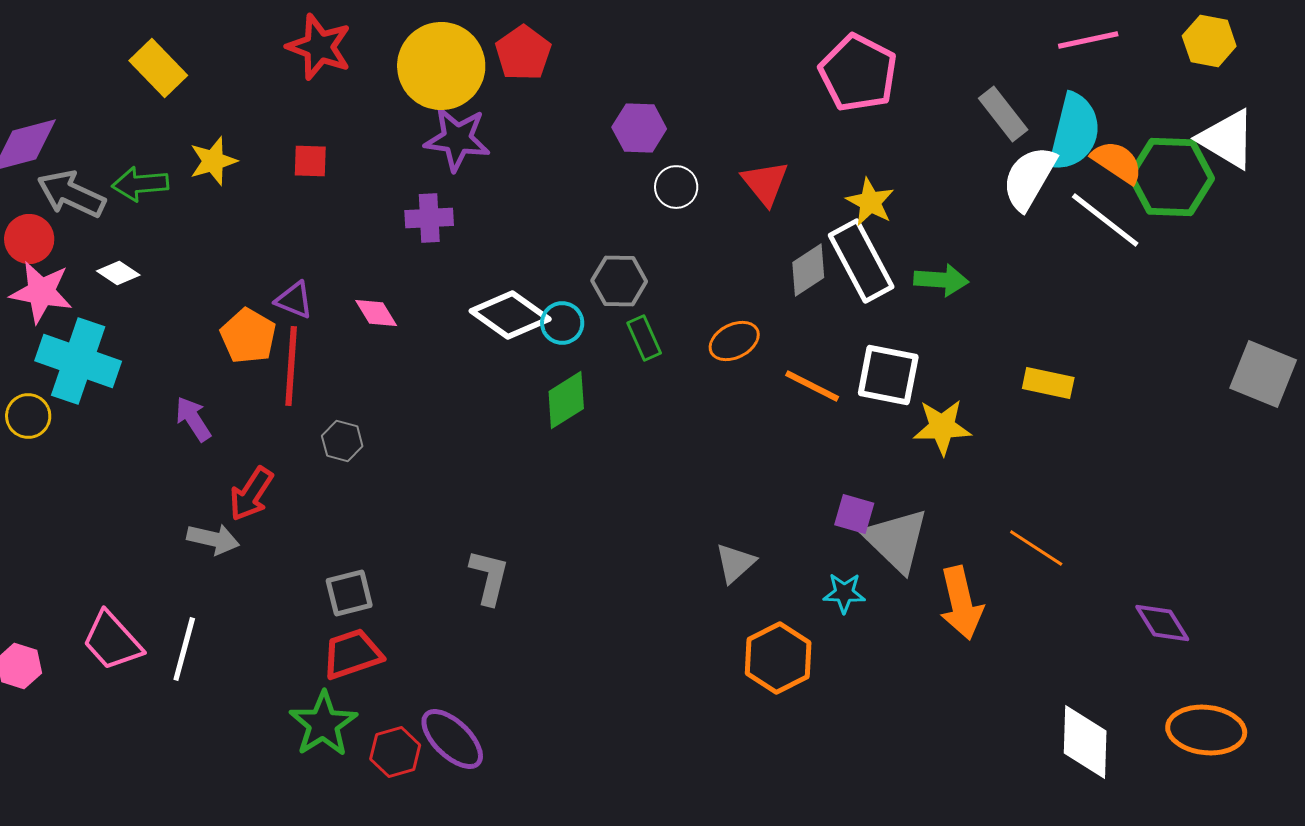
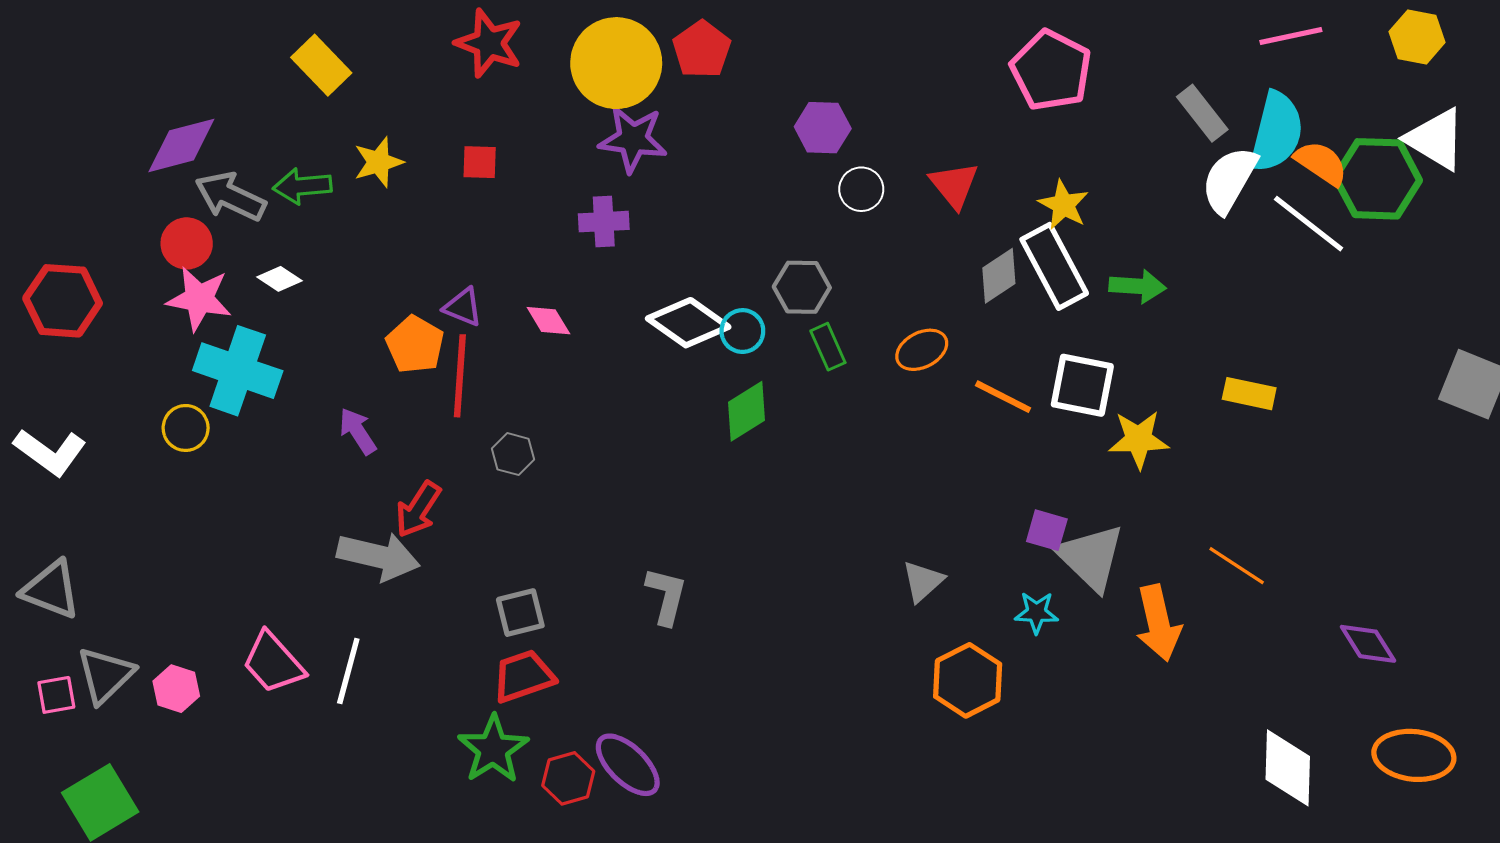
gray arrow: (213, 539) -> (378, 556), size x1.5

